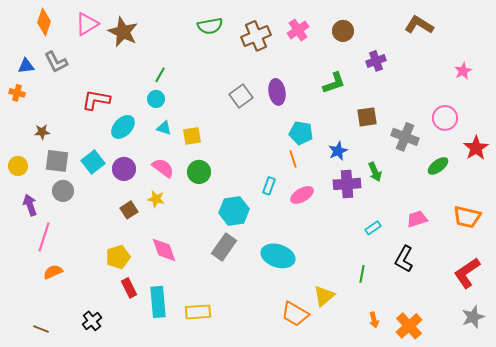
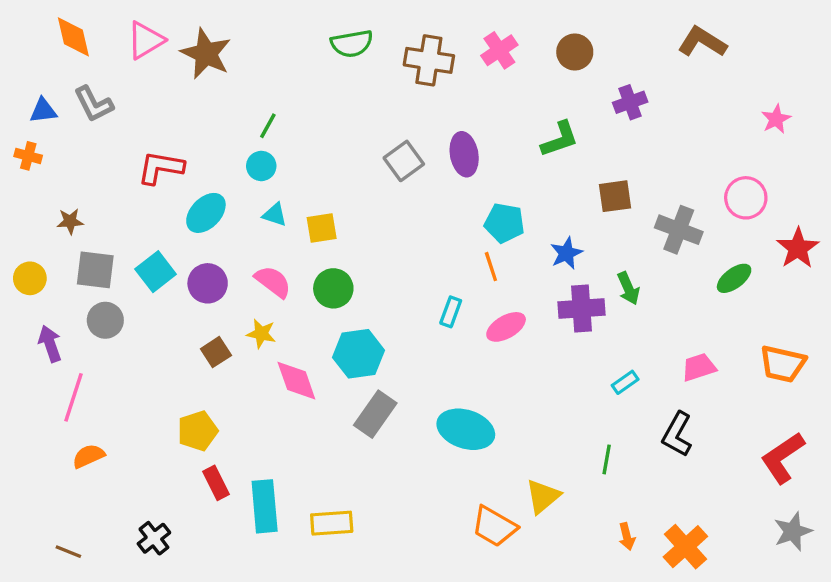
orange diamond: (44, 22) -> (73, 37), turned -32
brown cross: (256, 36) -> (429, 60), turned 32
cyan hexagon: (234, 211) -> (358, 354), moved
pink diamond: (164, 250) -> (296, 381), moved

